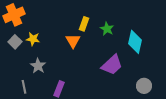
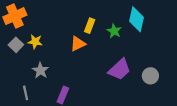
orange triangle: (73, 41) -> (78, 44), turned 35
cyan diamond: (135, 42) -> (137, 19), moved
gray circle: (144, 86) -> (150, 76), moved

